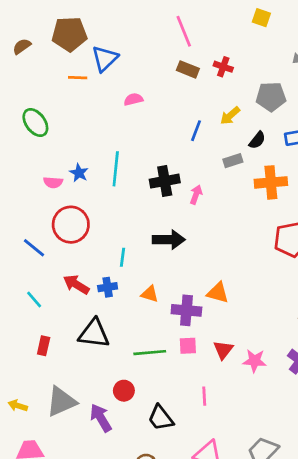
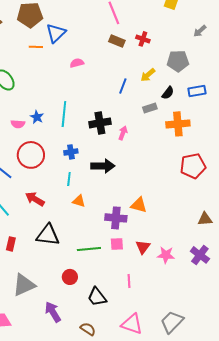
blue cross: (108, 287) -> (71, 152), moved
orange triangle: (150, 294) -> (79, 201), moved
purple arrow: (101, 418) -> (53, 312), moved

